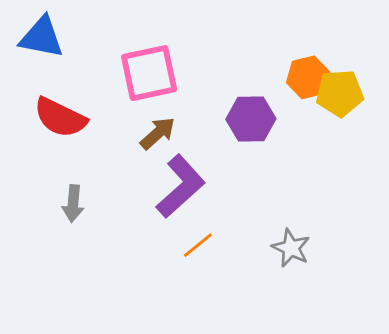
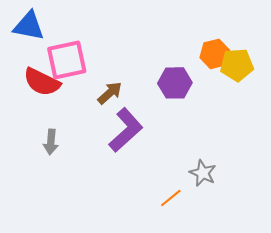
pink square: (149, 73) -> (67, 60), moved
orange line: (198, 245) -> (171, 198), moved

